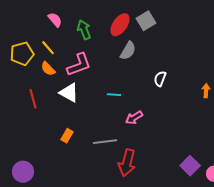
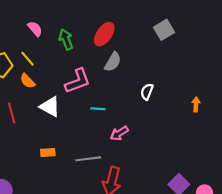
gray square: (146, 21) -> (164, 30), moved
pink L-shape: (79, 65) -> (78, 81), moved
orange rectangle: (67, 136) -> (48, 152), turned 56

